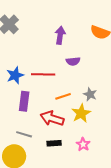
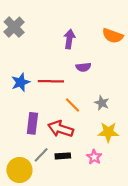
orange line: (63, 96) -> (73, 105), turned 63
purple rectangle: (24, 101) -> (32, 123), moved
yellow star: (81, 113) -> (108, 132), moved, turned 30
gray line: (24, 134) -> (41, 155), moved, turned -63

